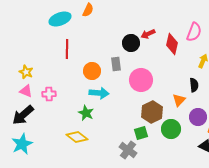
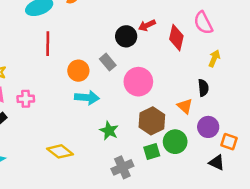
pink semicircle: (194, 32) -> (203, 23), turned 132
gray rectangle: (116, 64) -> (108, 62), turned -32
orange triangle: (179, 100) -> (185, 106), turned -32
green star: (86, 113) -> (109, 131), moved
green square: (141, 133) -> (152, 151), moved
gray cross: (128, 150) -> (122, 167), turned 30

